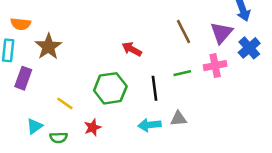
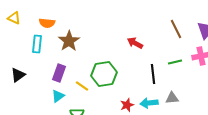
purple rectangle: (23, 78) -> (59, 73), moved
green hexagon: (110, 88) -> (104, 74), moved
cyan triangle: (35, 126) -> (58, 96), moved
red star: (93, 127) -> (127, 105), moved

